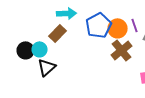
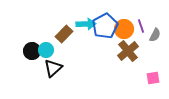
cyan arrow: (66, 13) -> (86, 24), moved

